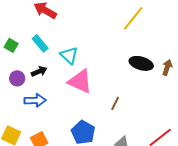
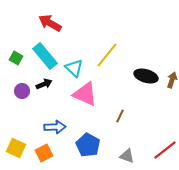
yellow line: (133, 18) -> (107, 55), moved
cyan rectangle: (40, 43) -> (45, 56), size x1.5
blue arrow: (35, 100) -> (55, 127), moved

